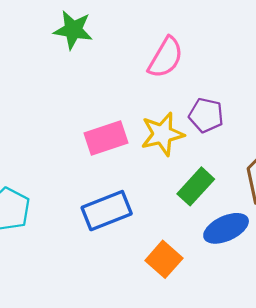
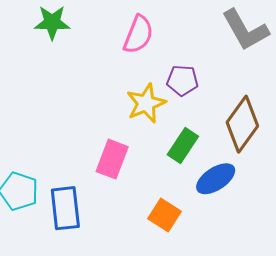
pink rectangle: (106, 138) -> (112, 159), moved, turned -42
blue rectangle: (107, 211) -> (65, 208), moved, turned -66

